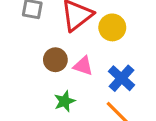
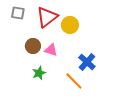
blue cross: (122, 78) -> (87, 62), moved

